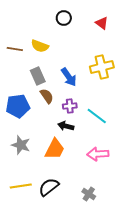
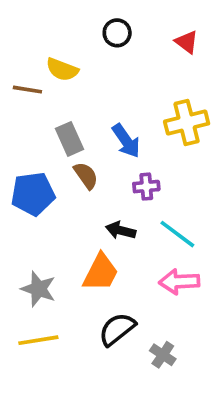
yellow semicircle: (40, 46) -> (62, 69), moved
purple cross: (70, 106) -> (146, 187), moved
cyan line: (97, 116) -> (177, 234), moved
gray star: (21, 145) -> (38, 289), moved
black semicircle: (49, 187) -> (117, 329), moved

